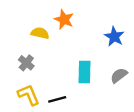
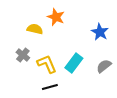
cyan rectangle: (85, 72) -> (74, 63), turned 36
yellow L-shape: (29, 95) -> (47, 64), moved

